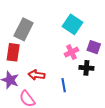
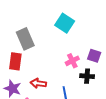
cyan square: (72, 24) -> (65, 23), moved
gray rectangle: (24, 29) -> (25, 39), turned -50

